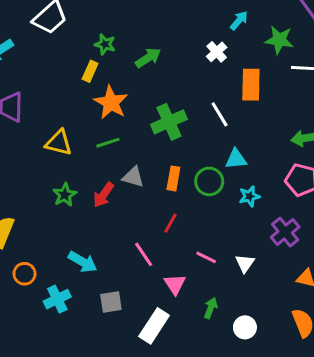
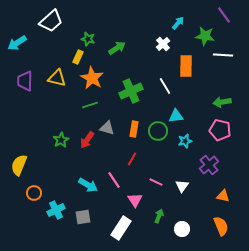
yellow triangle: (59, 143) -> (57, 78), moved
cyan arrow: (83, 262) -> (88, 185), moved
gray square: (111, 302) -> (83, 217), moved

